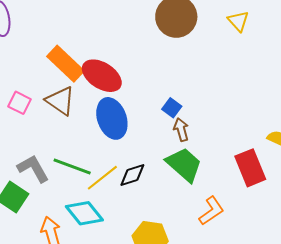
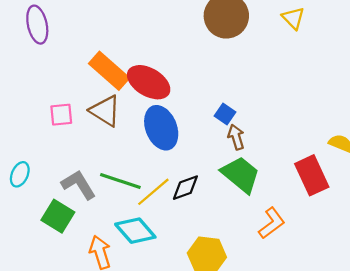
pink square: (19, 103) -> (61, 115), turned -30

